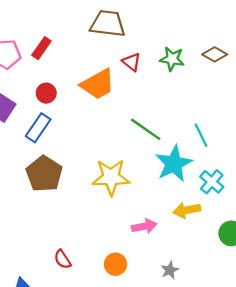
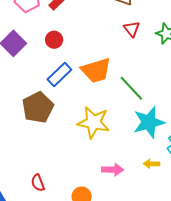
orange trapezoid: (98, 84) -> (96, 70), moved
blue rectangle: (38, 128) -> (59, 74), moved
yellow arrow: (187, 210) -> (151, 164), size x0.7

